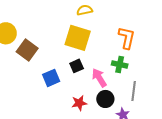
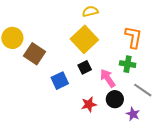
yellow square: (78, 38) -> (84, 39), turned 32
gray line: (134, 91) -> (143, 90), turned -60

